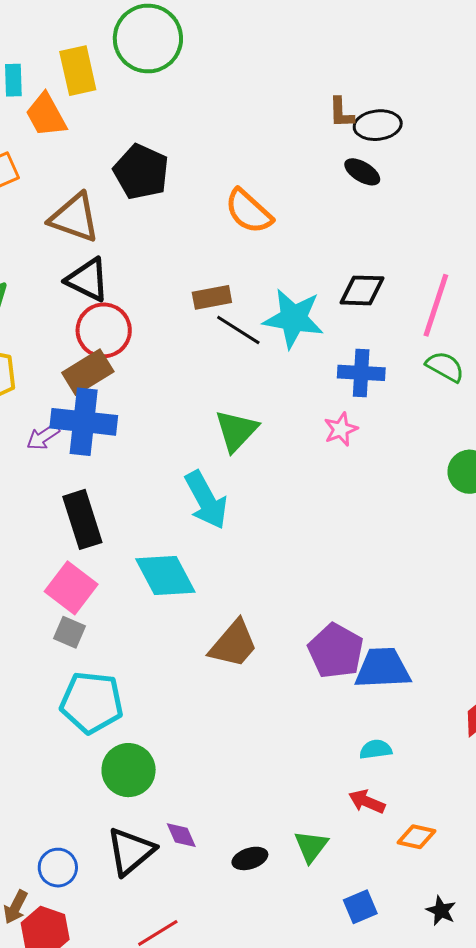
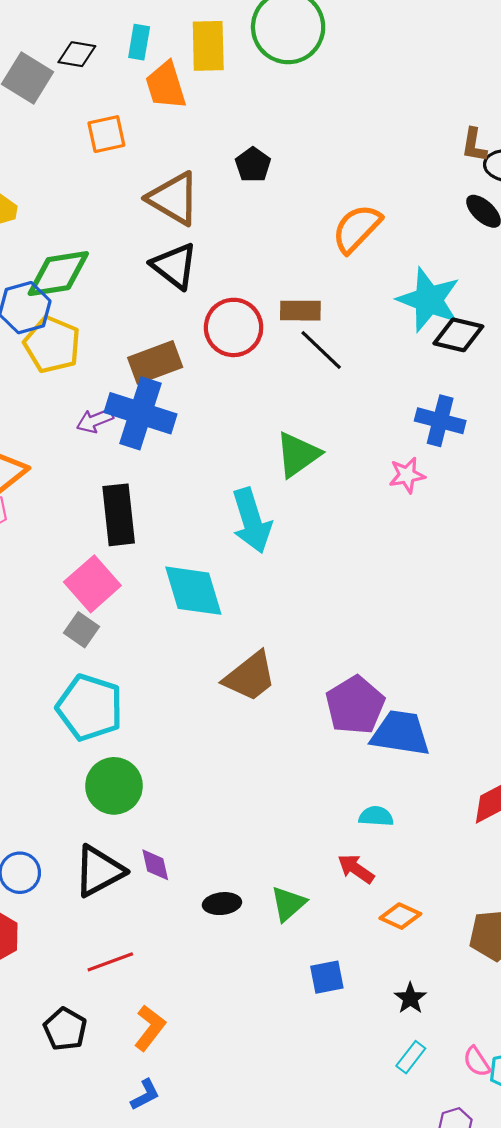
black pentagon: (141, 172) -> (253, 165), size x0.6
orange semicircle: (249, 211) -> (357, 229), turned 80
cyan star: (293, 318) -> (429, 300), moved
red circle: (104, 330) -> (234, 327), moved

